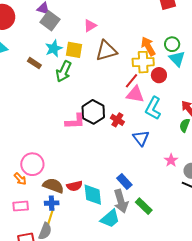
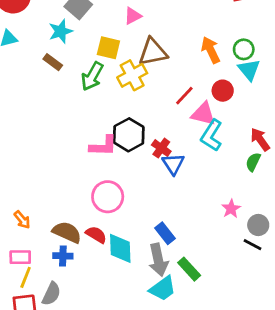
cyan star: (54, 48) -> (61, 31), moved
yellow cross: (143, 62) -> (132, 75), moved, turned -30
pink triangle: (135, 94) -> (203, 114), moved
blue triangle: (141, 138) -> (173, 164), moved
pink circle: (32, 164) -> (108, 197), moved
red semicircle: (75, 186) -> (96, 235), turned -140
yellow line: (50, 217) -> (26, 277), moved
cyan trapezoid: (110, 219) -> (163, 289), moved

